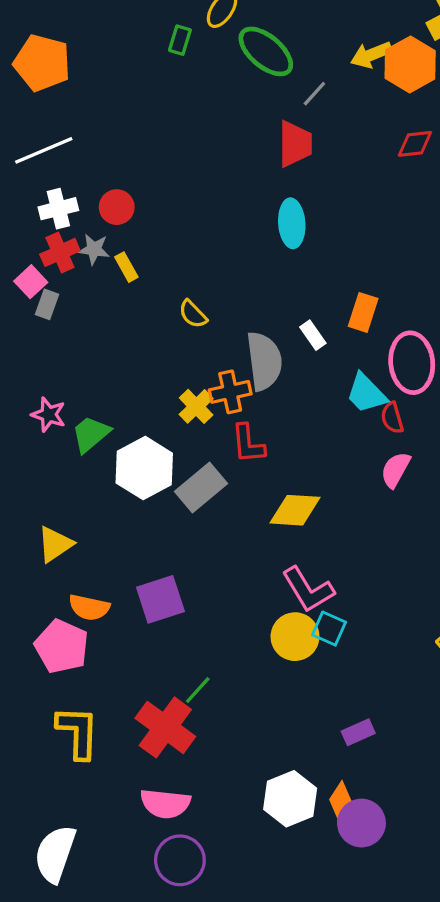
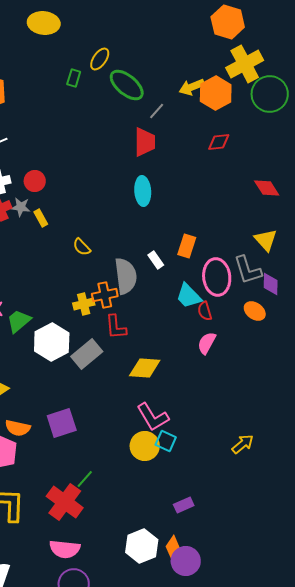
yellow cross: (196, 406) -> (84, 304), turned 30

